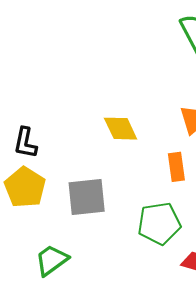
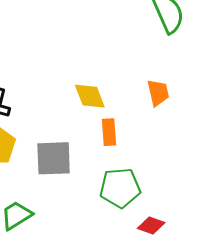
orange rectangle: (176, 167) -> (109, 132), moved

